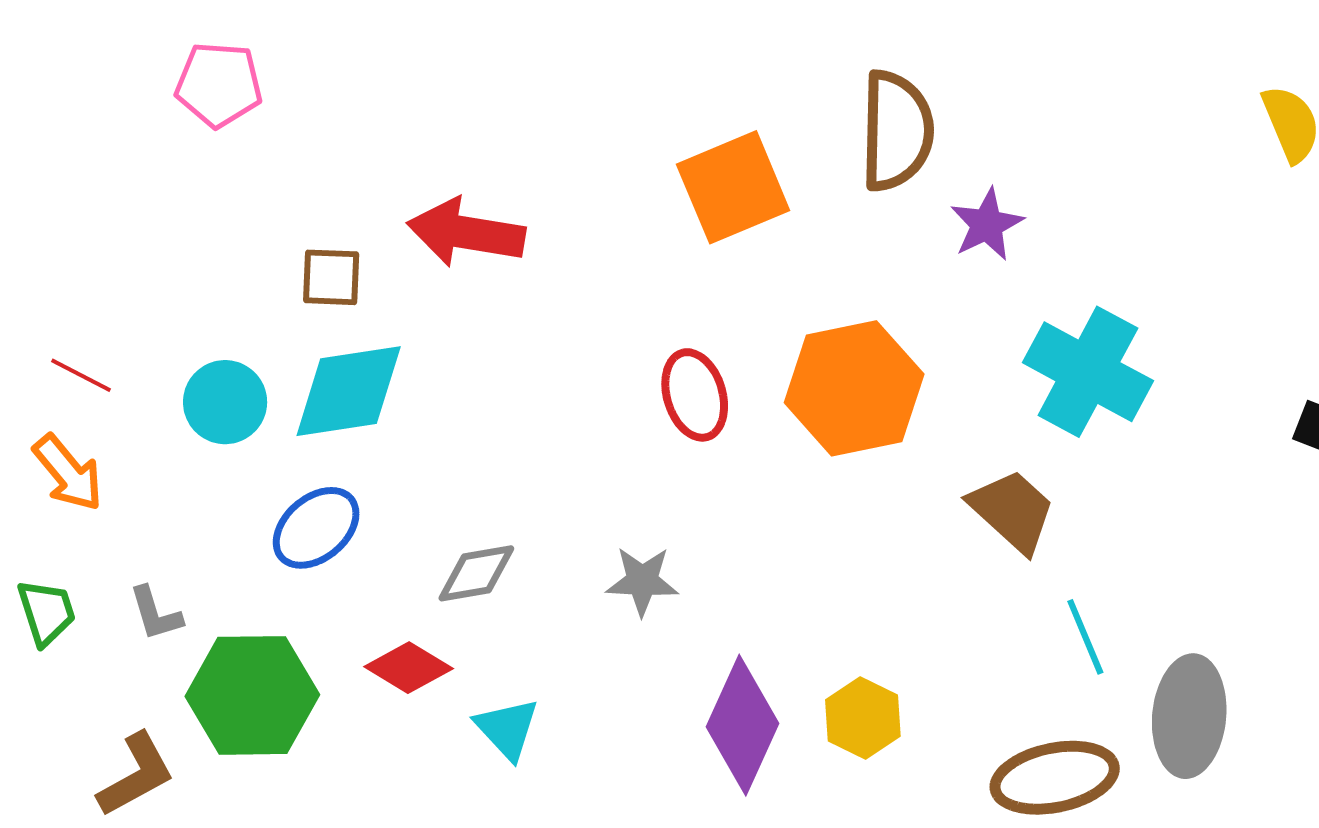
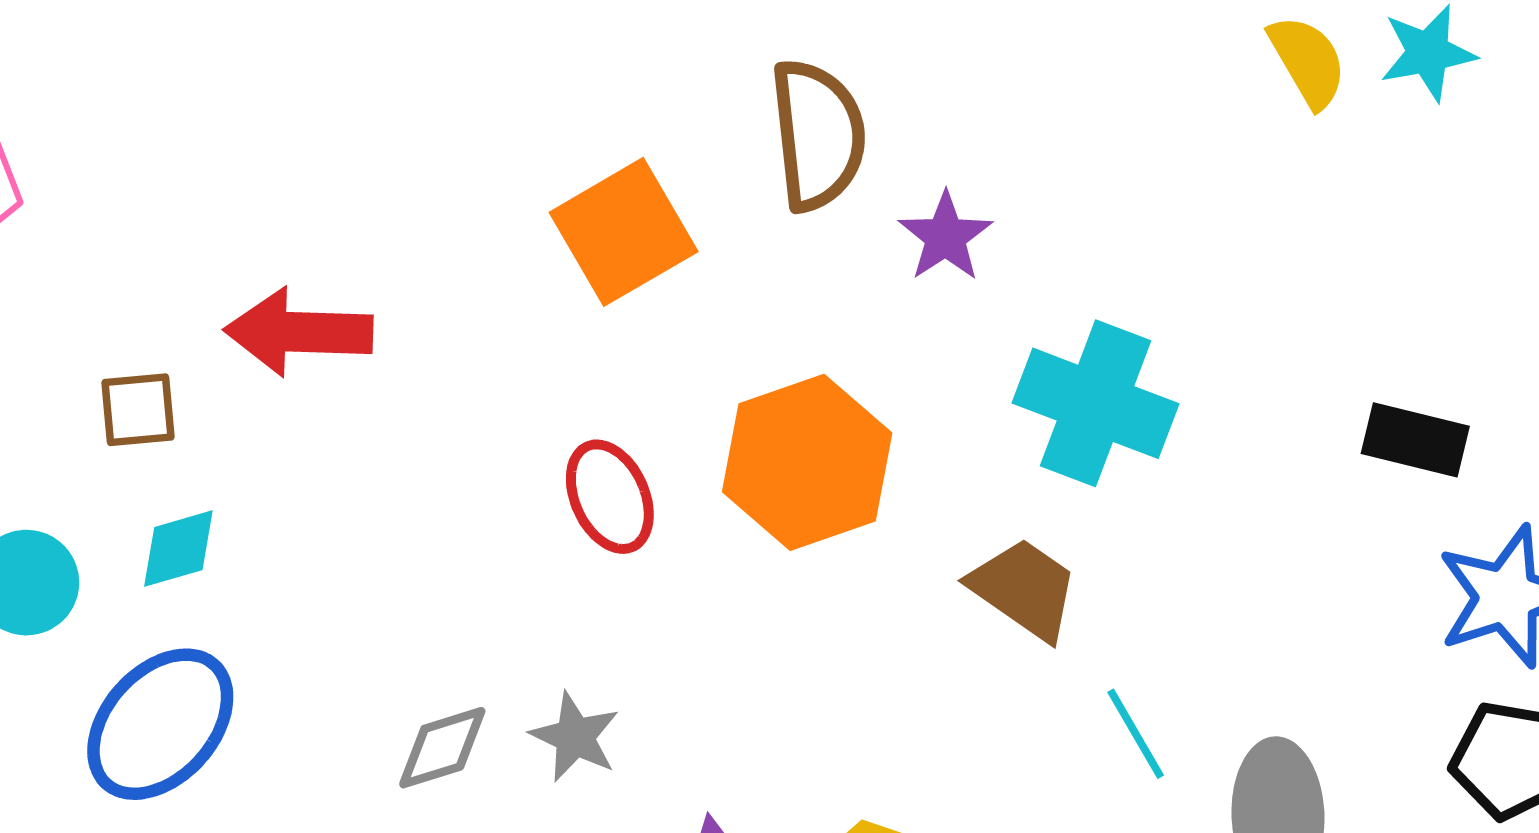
cyan diamond: (349, 391) -> (178, 549), size x0.6
blue ellipse: (316, 528) -> (160, 724), size x1.4
gray diamond: (476, 573) -> (442, 748), moved
gray star: (642, 581) -> (575, 737), turned 30

